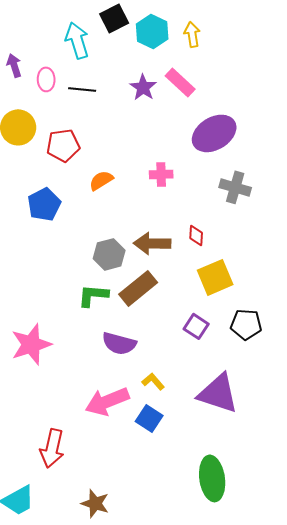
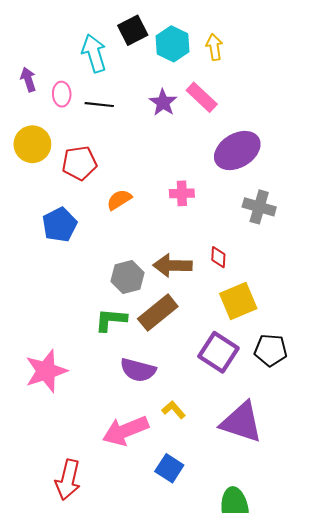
purple square: (196, 326) -> (218, 352), size x1.5
blue square: (149, 418) -> (169, 468), moved

